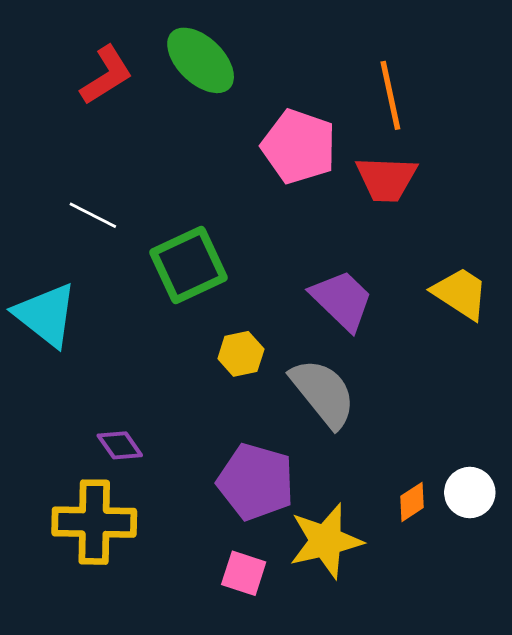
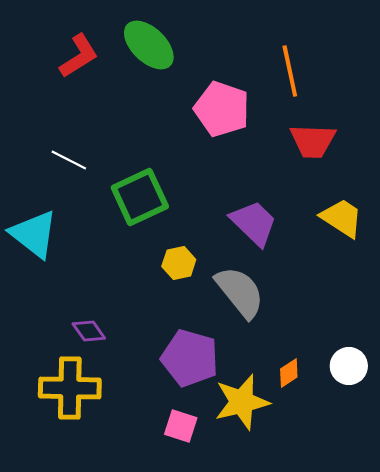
red trapezoid: (386, 179) -> (313, 141), moved
orange diamond: (412, 502) -> (289, 373), moved

